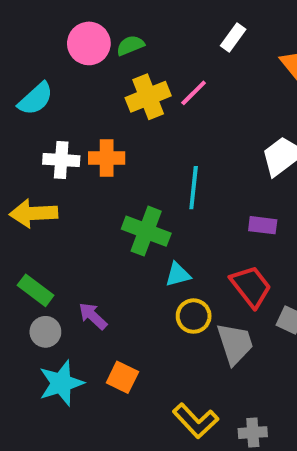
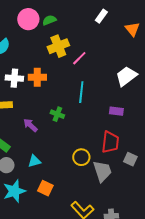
pink line: (194, 93) -> (79, 58), moved
green cross: (146, 231) -> (57, 114), size x0.6
cyan triangle: (178, 275) -> (34, 161), moved
red trapezoid: (251, 286) -> (110, 142), turned 45
purple arrow: (93, 316) -> (30, 125), moved

